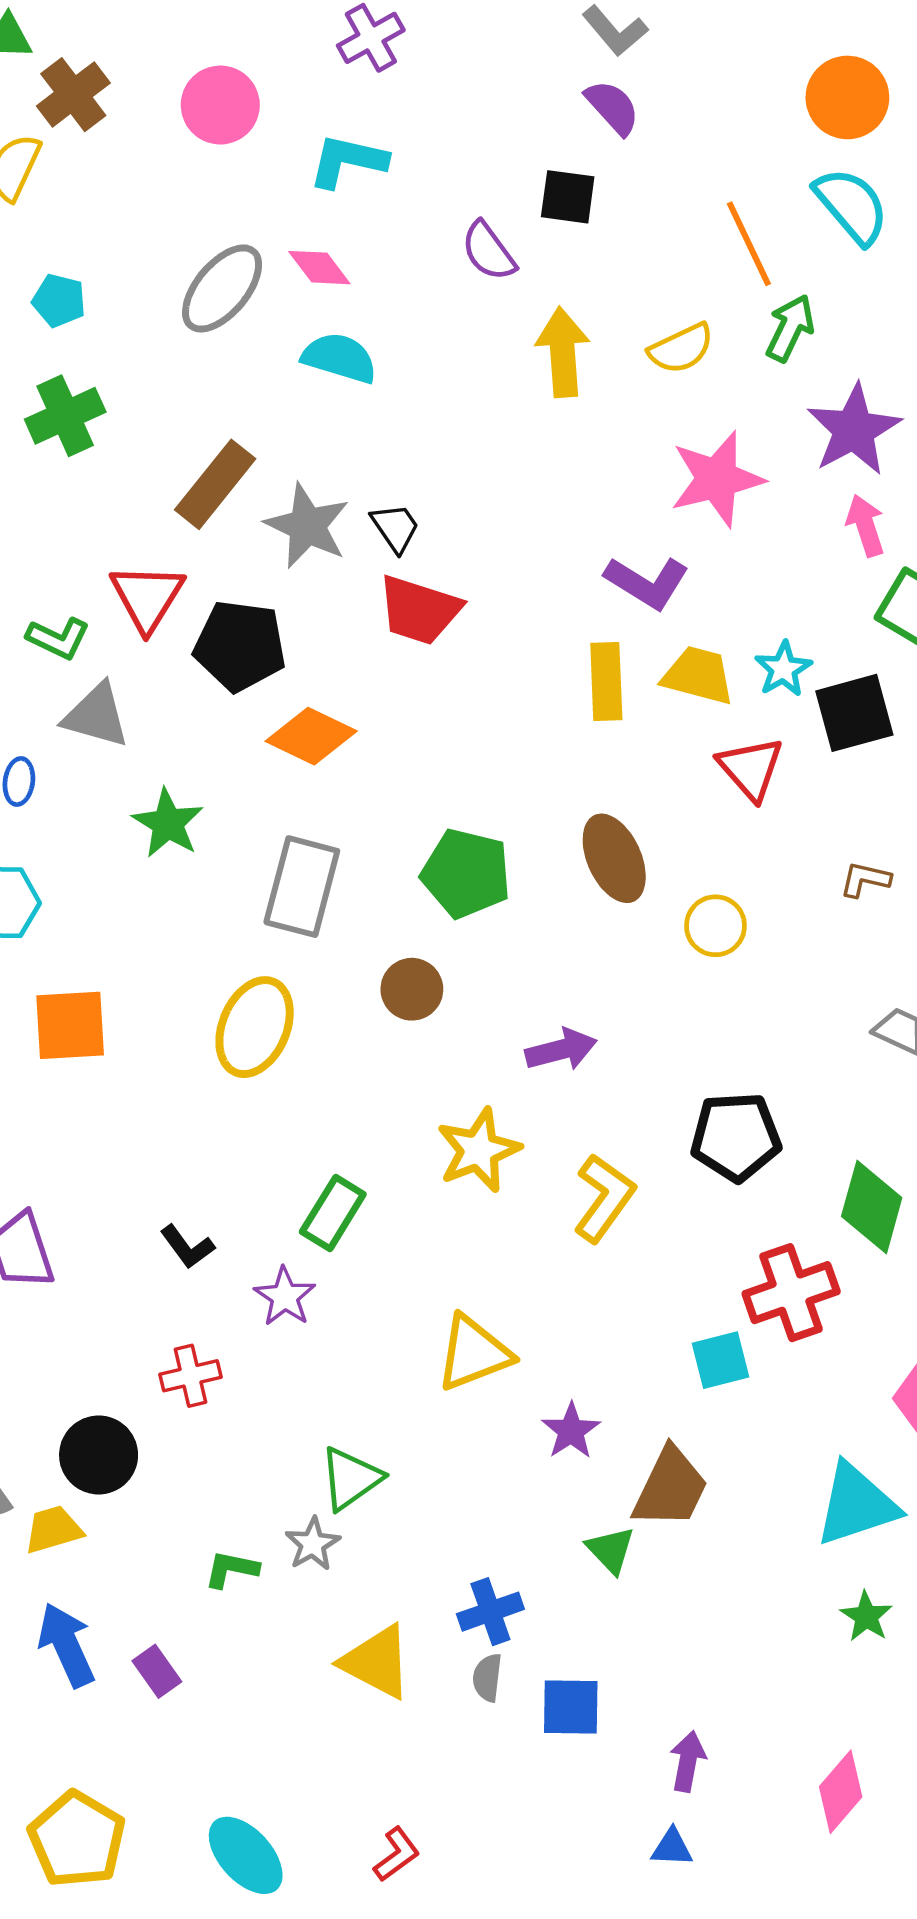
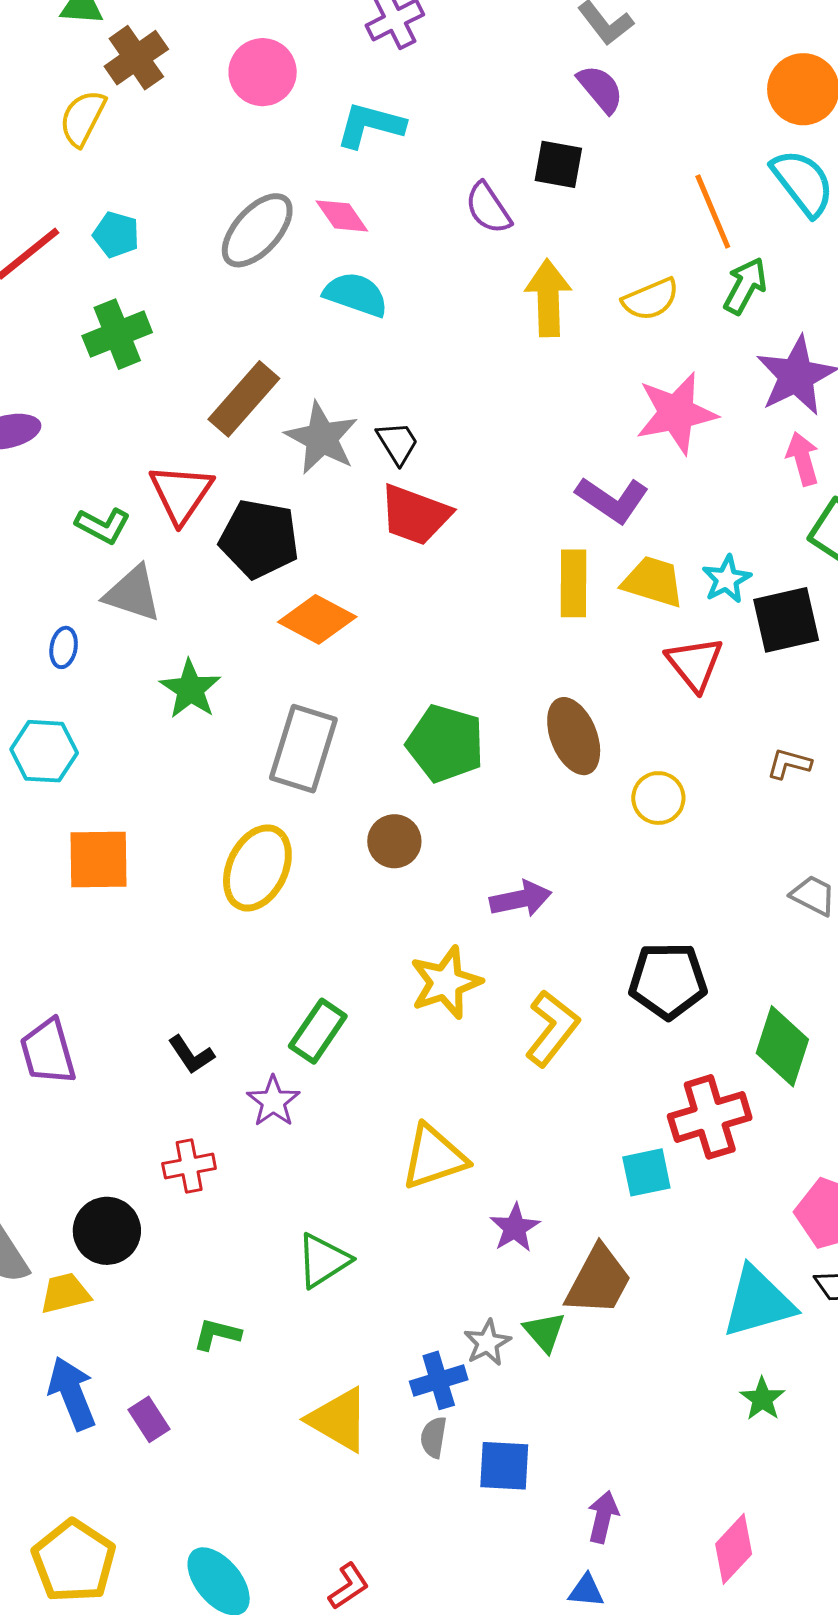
gray star: (313, 1544) -> (487, 1343), moved

